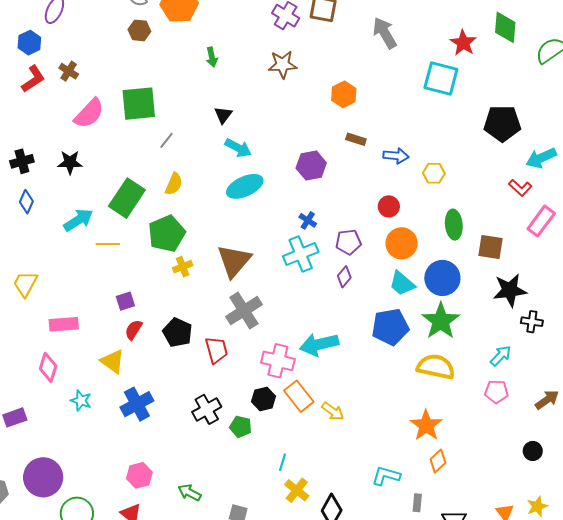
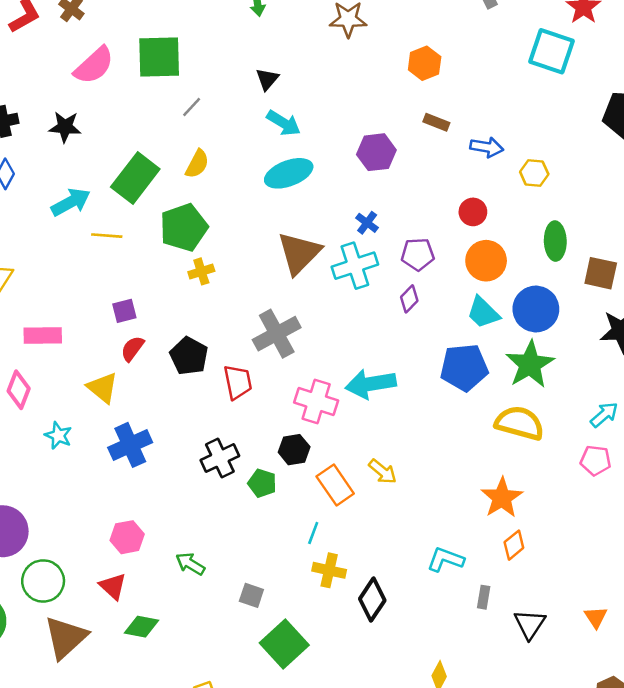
brown triangle: (234, 261) -> (299, 253), moved
orange rectangle: (299, 396) -> (335, 485), moved
yellow cross: (297, 490) -> (329, 570), turned -30

